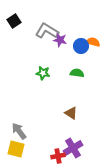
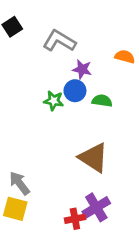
purple star: (60, 40) -> (82, 69), moved
blue circle: (81, 46) -> (75, 91), moved
brown triangle: (71, 113) -> (93, 158), size x1.6

